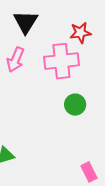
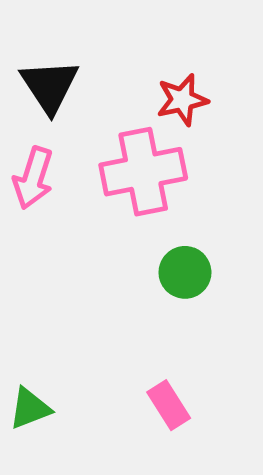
pink rectangle: (89, 172) -> (169, 405), moved

